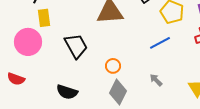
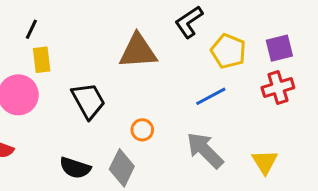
gray arrow: (156, 80) -> (205, 150), size x2.0
gray diamond: (118, 92) -> (122, 168), moved

